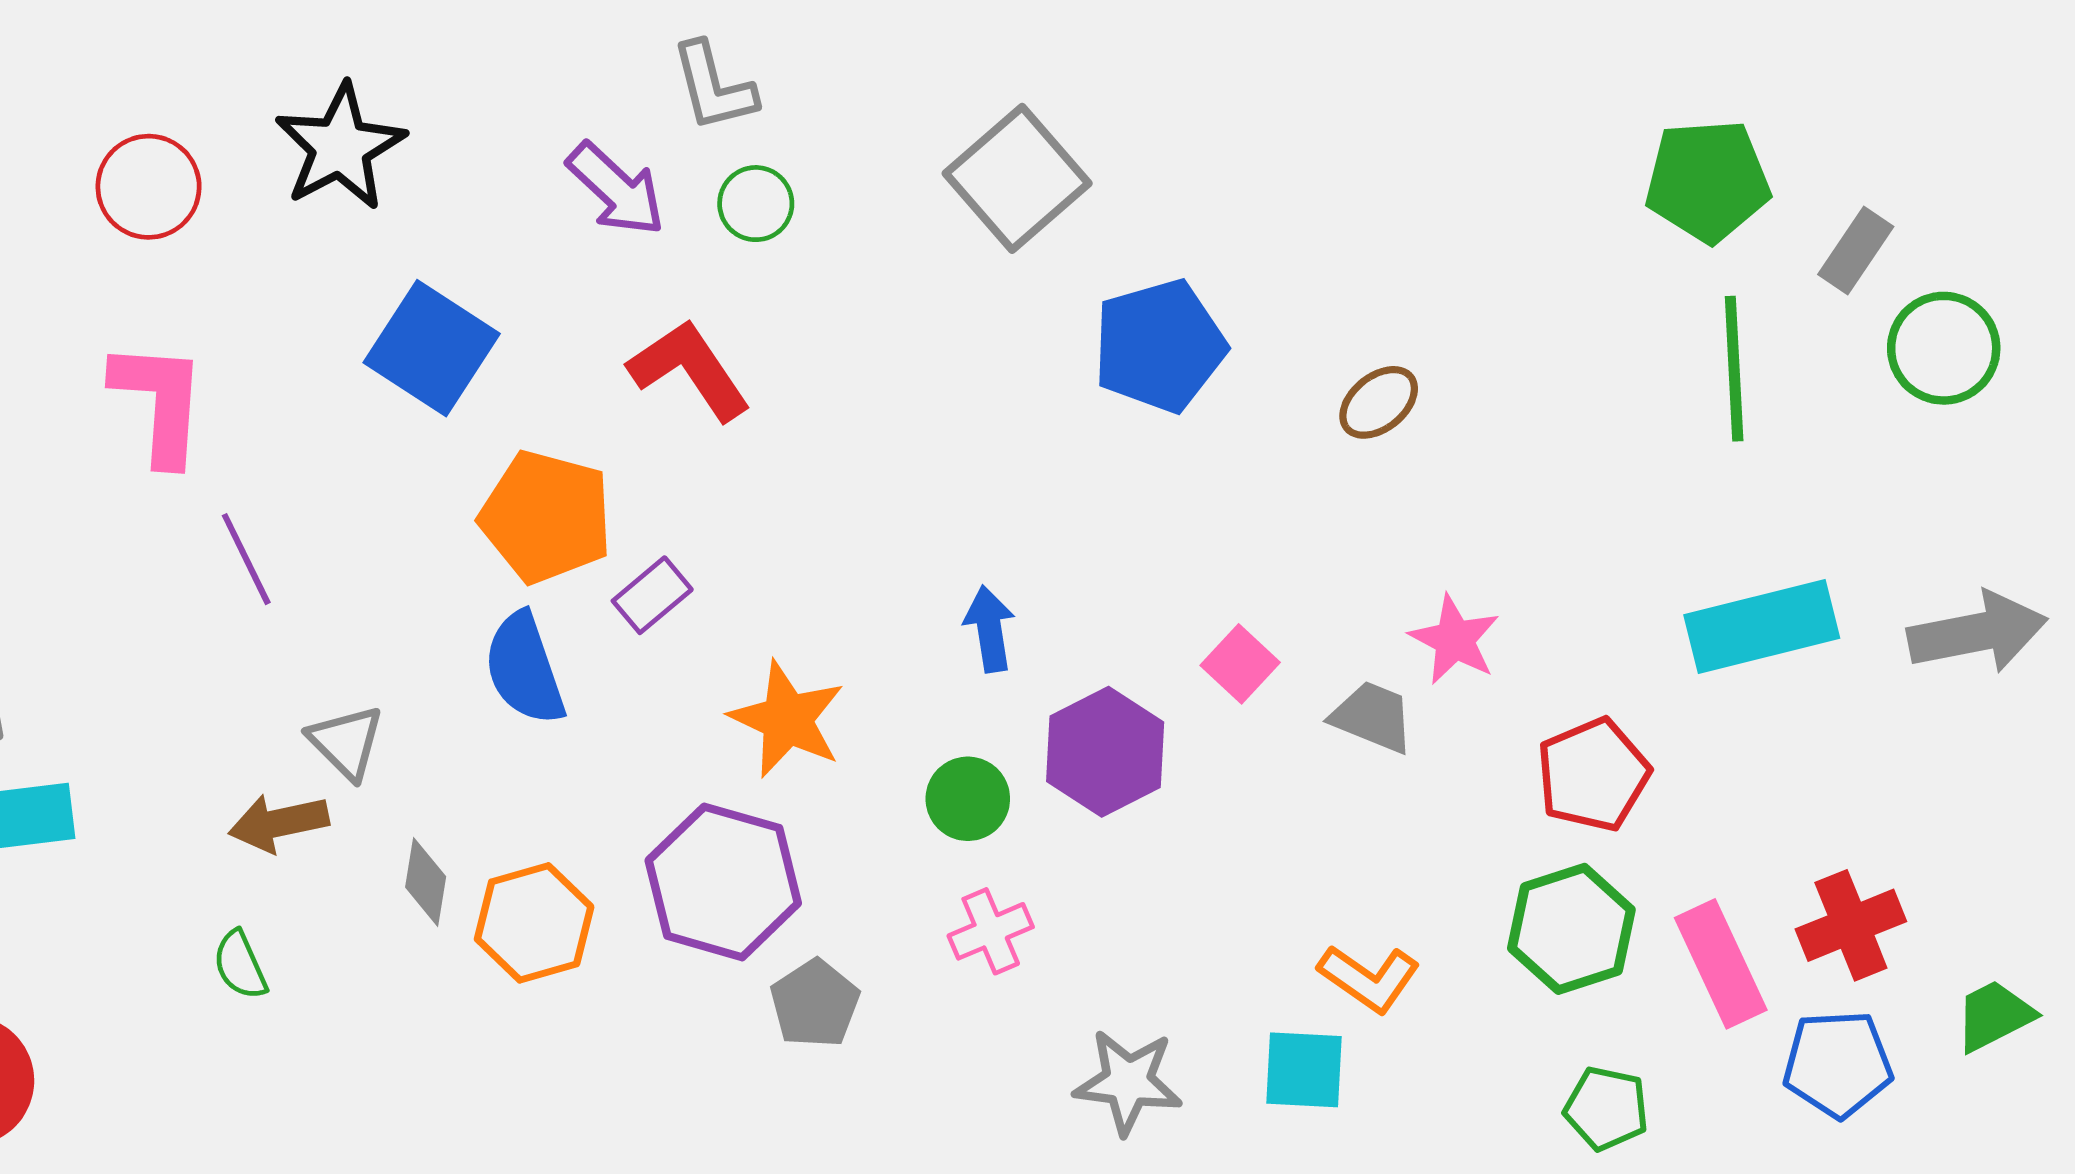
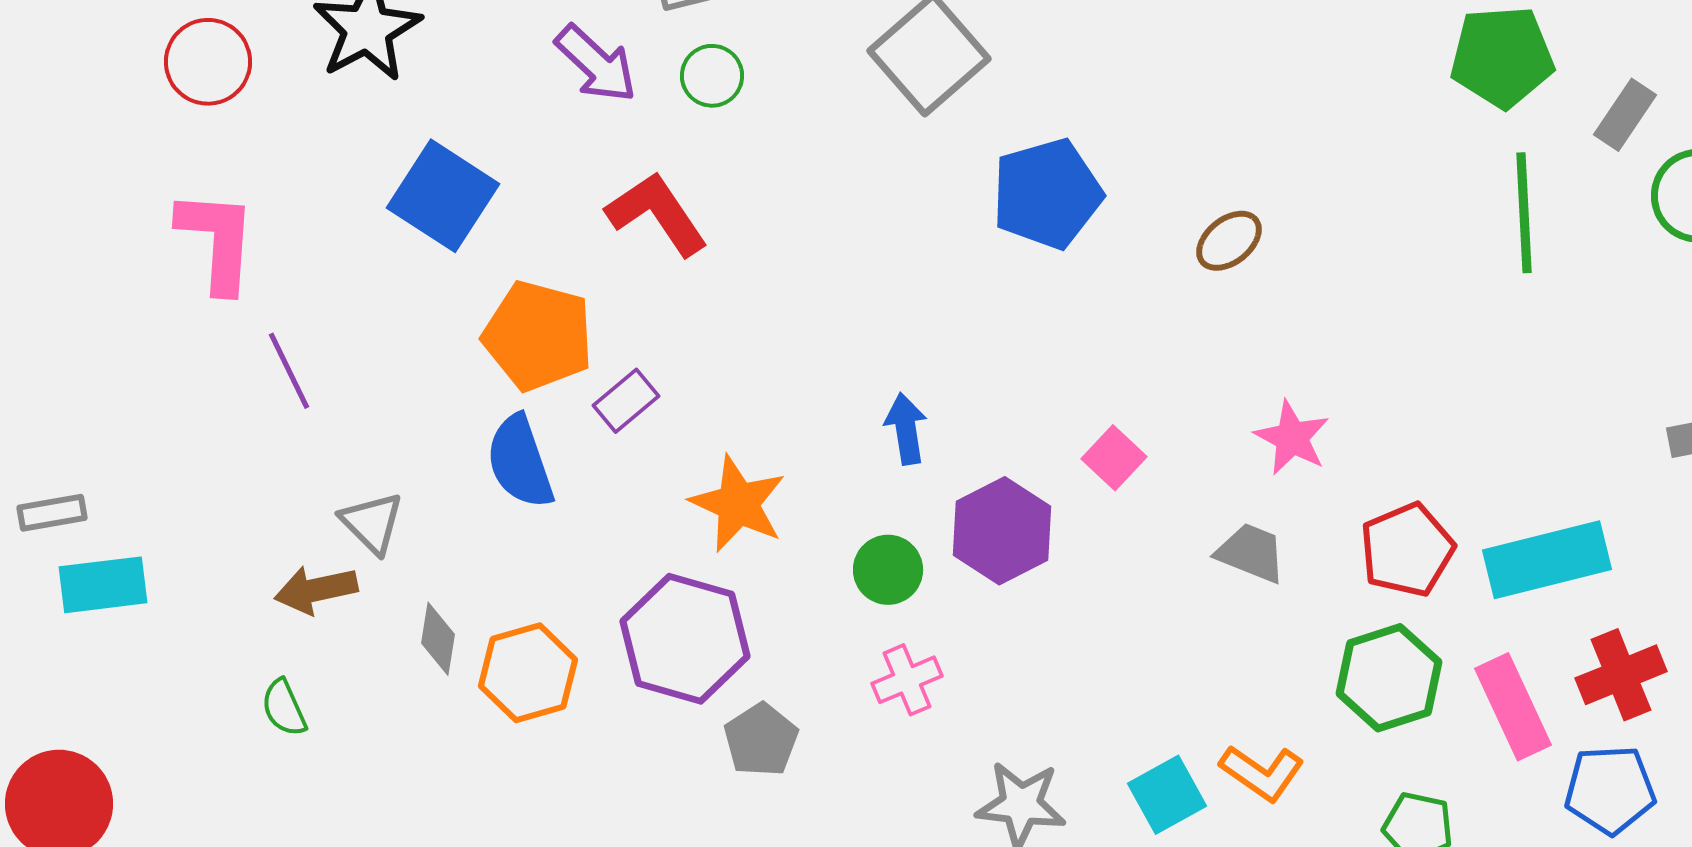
cyan rectangle: (1762, 626) -> (1547, 560), moved
gray trapezoid: (1373, 717) -> (1251, 553), moved
orange L-shape: (1369, 978) -> (1262, 773), moved
cyan square: (1304, 1070) -> (1167, 795), turned -32

